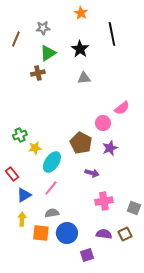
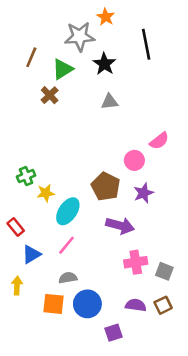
gray star: (43, 28) -> (80, 36), moved, size x1.6
brown line: (16, 39) -> (31, 57), moved
brown cross: (38, 73) -> (50, 95), turned -32
purple arrow: (92, 173) -> (120, 226), size x1.5
gray square: (134, 208) -> (164, 271), moved
yellow arrow: (22, 219) -> (17, 286), moved

